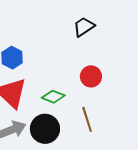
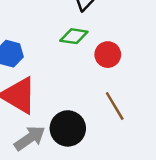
green diamond: (53, 97) -> (74, 36), moved

